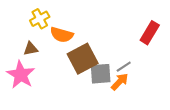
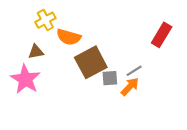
gray square: (101, 74) -> (110, 78), size x0.7

